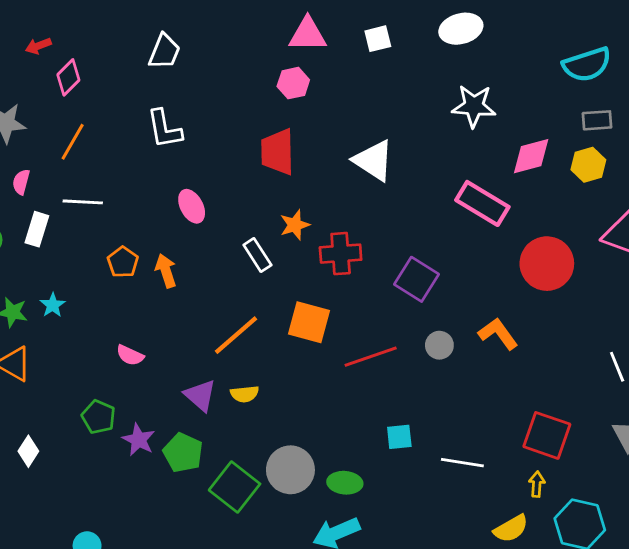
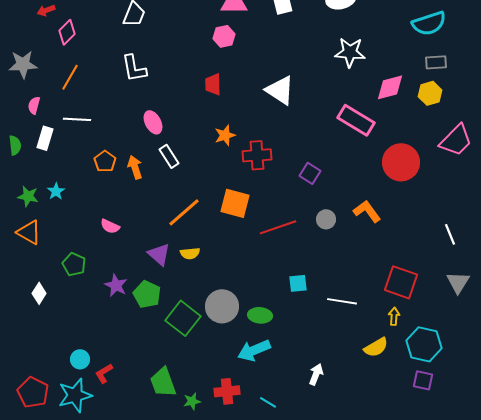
red trapezoid: (278, 152) -> (213, 84), size x0.7
white rectangle: (257, 255) -> (169, 156), moved
purple square: (416, 279) -> (310, 173), size x0.7
green pentagon: (98, 417) -> (74, 264), moved

